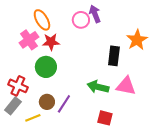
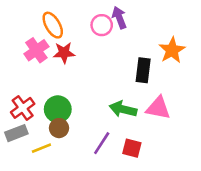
green circle: (46, 67) -> (58, 109), moved
red cross: (18, 86) -> (23, 108), turned 30
purple line: (64, 104) -> (102, 143), moved
gray rectangle: (13, 106) -> (16, 133), turned 30

